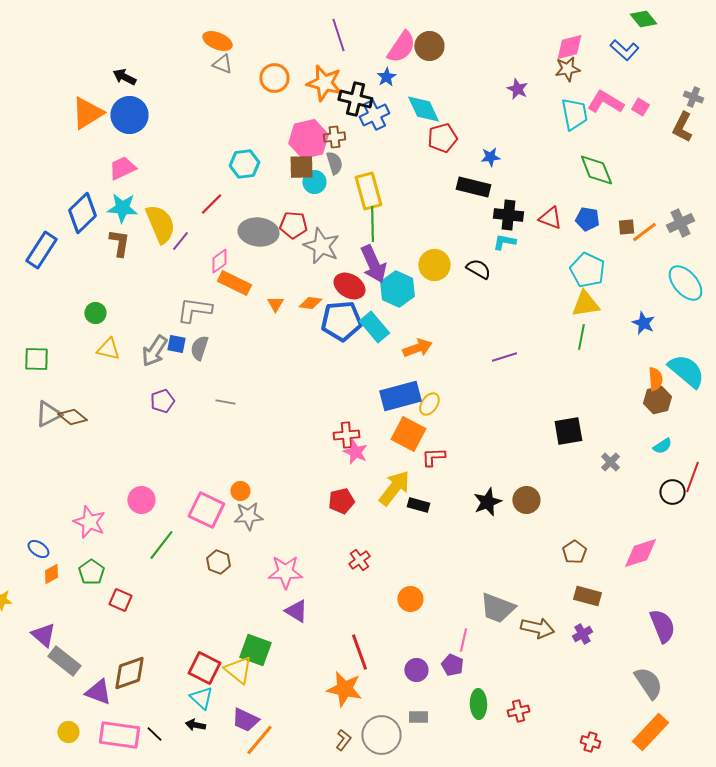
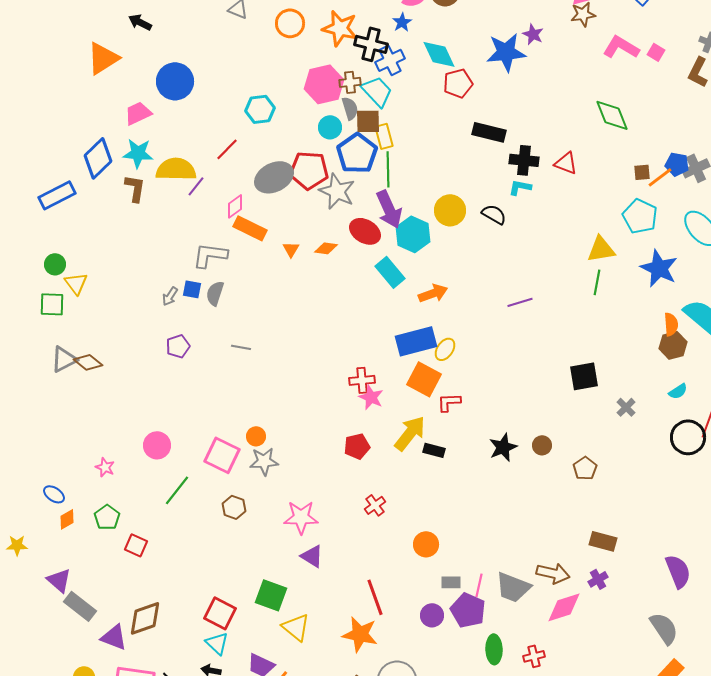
cyan trapezoid: (574, 114) -> (377, 91), moved, turned -32
blue circle: (129, 115) -> (175, 81), moved
blue star: (490, 157) -> (506, 52), moved, size x2.0
brown square: (301, 167) -> (368, 121), moved
yellow rectangle: (368, 191) -> (384, 136), size x0.7
blue pentagon: (587, 219) -> (677, 164), moved
yellow semicircle: (160, 224) -> (176, 169), turned -66
red pentagon: (293, 225) -> (309, 170), size x1.4
gray ellipse: (258, 232) -> (274, 177), turned -33
blue rectangle: (41, 250) -> (57, 195), turned 30
cyan pentagon: (587, 270) -> (640, 216), moved
green circle: (95, 313) -> (55, 264), moved
blue pentagon: (341, 321) -> (357, 153), moved, turned -30
blue star: (643, 323) -> (659, 268), size x1.6
yellow triangle: (108, 349) -> (76, 283), moved, turned 40
gray arrow: (154, 351) -> (170, 296), size x0.6
black circle: (672, 492) -> (688, 437), size x1.4
brown circle: (526, 500) -> (542, 445), size x0.7
pink star: (89, 522) -> (105, 467), size x0.6
brown pentagon: (574, 552) -> (585, 468), moved
pink diamond: (640, 553) -> (564, 607), moved
gray trapezoid: (497, 608) -> (513, 587), moved
purple pentagon: (452, 665) -> (468, 610), size x1.6
yellow triangle: (238, 670) -> (296, 627), moved
gray rectangle: (418, 717) -> (451, 582), moved

